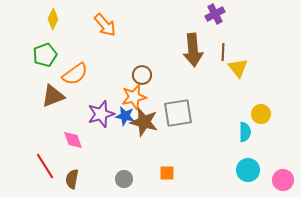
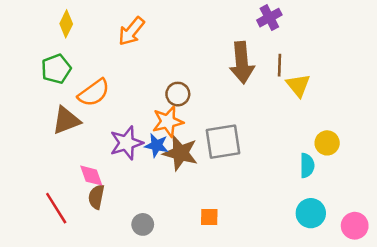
orange arrow: (105, 25) -> (131, 31), turned 80
brown semicircle: (72, 179) -> (96, 197), moved
gray circle: (124, 179) -> (143, 224), moved

